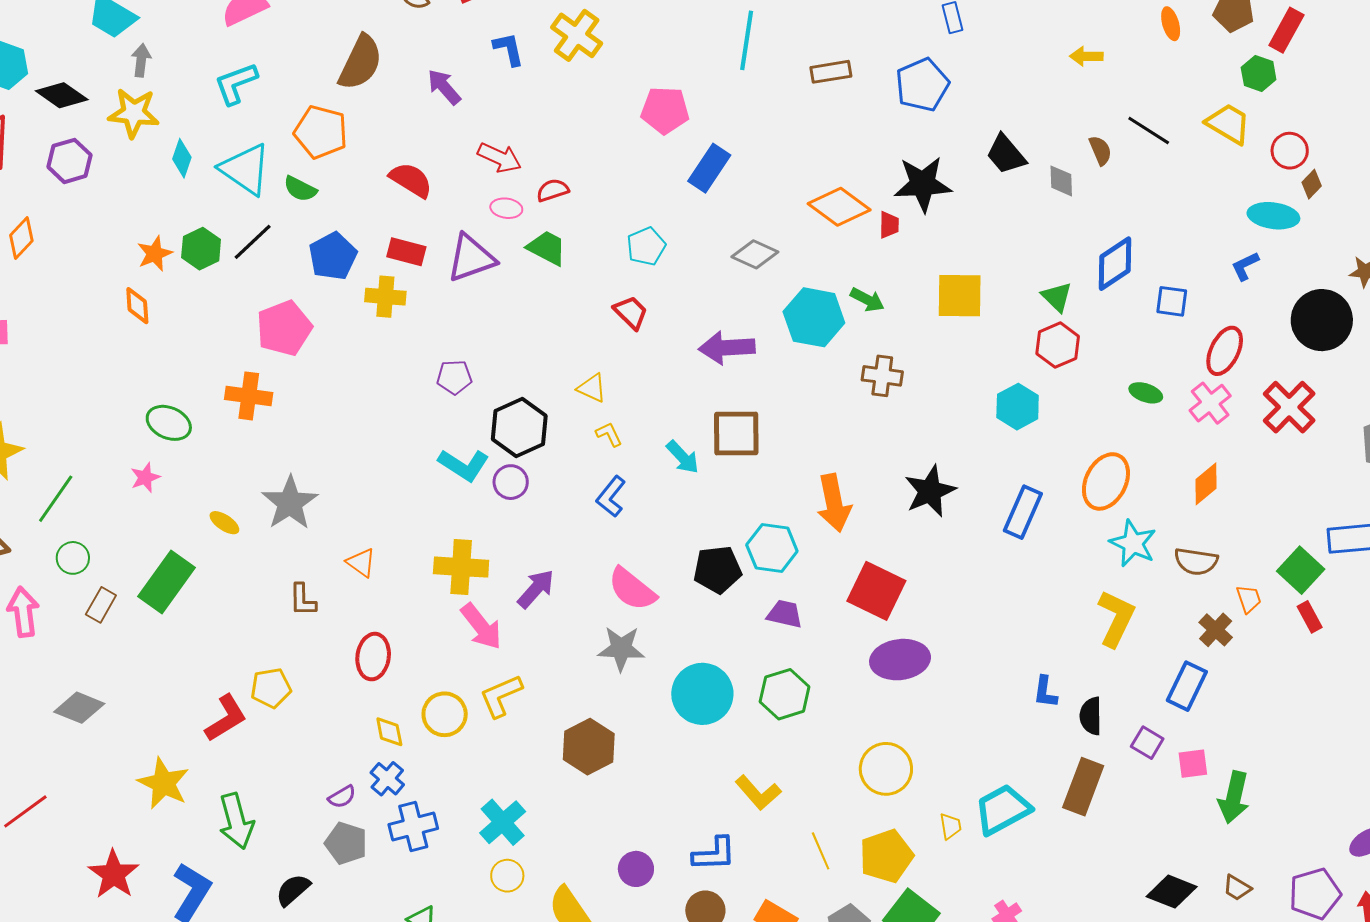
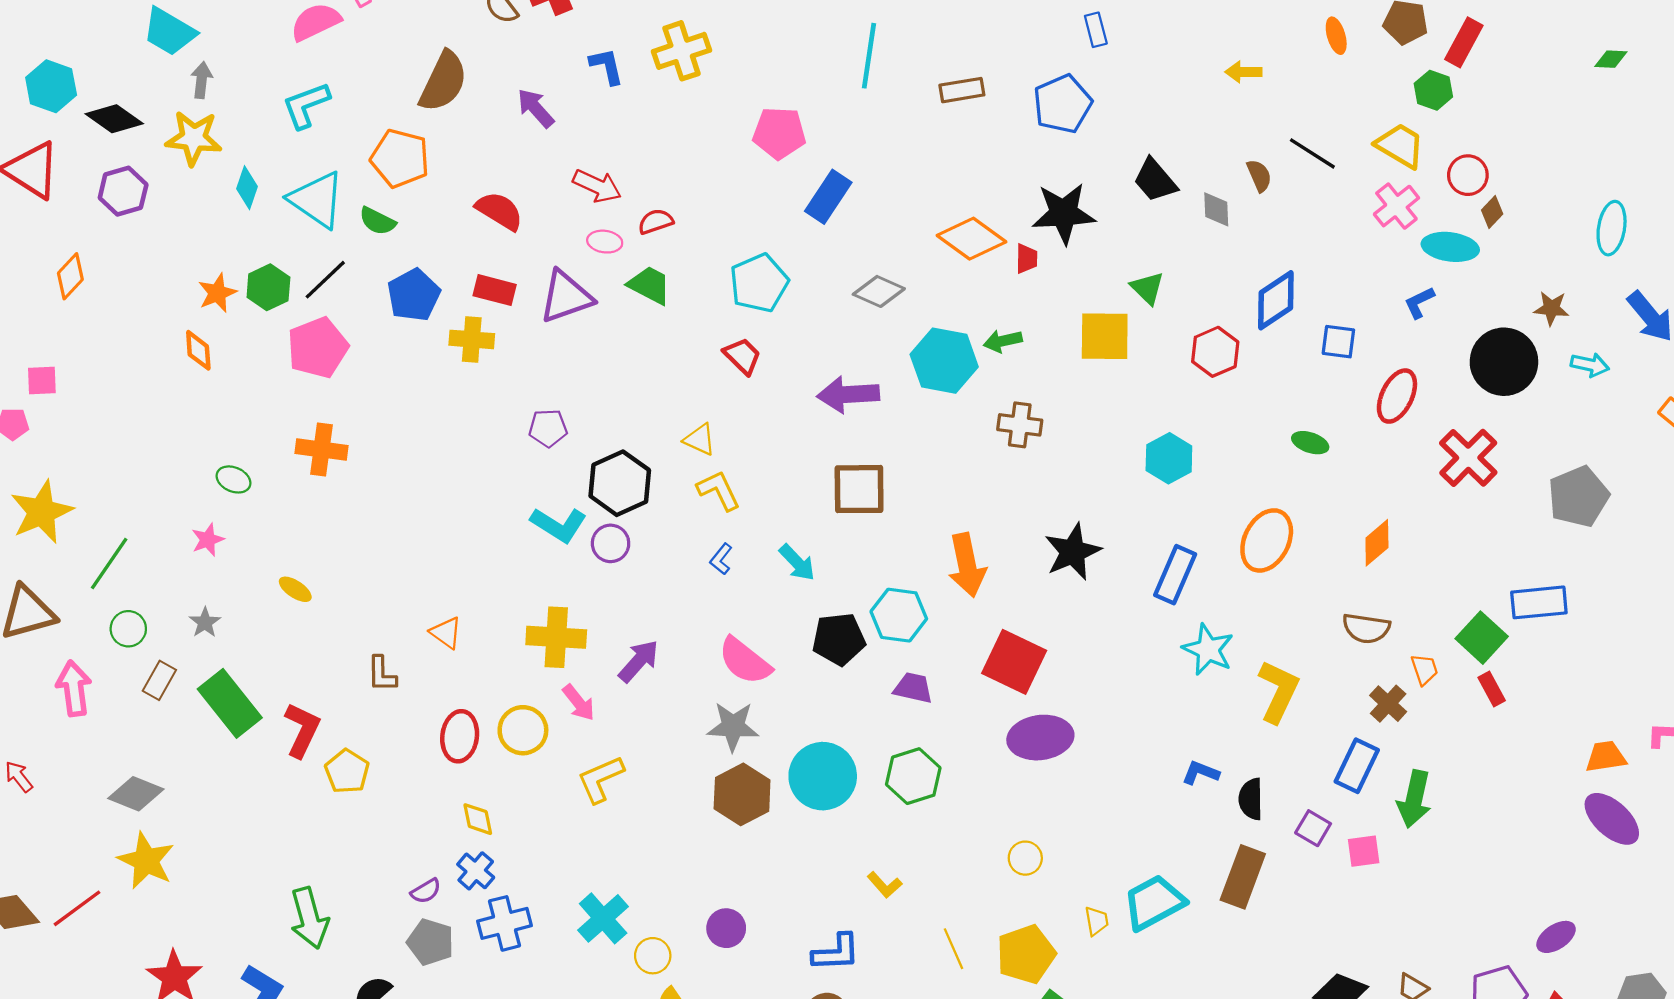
yellow cross: (577, 35) -> (682, 51), turned 36
cyan pentagon: (646, 246) -> (759, 283), size x1.4
green triangle: (1057, 297) -> (1147, 288), moved
green arrow: (867, 300) -> (1003, 341), turned 140
pink pentagon: (284, 328) -> (318, 348), moved
red hexagon: (1058, 345) -> (1215, 352), moved
pink cross: (1210, 403) -> (1396, 206), moved
green ellipse: (169, 423) -> (233, 479), size x0.7
yellow L-shape: (609, 434) -> (719, 490), size x1.5
cyan arrow: (683, 457) -> (797, 563), moved
blue L-shape: (611, 497) -> (721, 559), size x0.7
gray star: (290, 503) -> (205, 622), moved, size x0.5
cyan star: (1133, 543) -> (1208, 650), moved
green rectangle: (166, 582) -> (230, 703), moved, turned -74
pink arrow: (481, 626) -> (579, 703), size x0.7
yellow pentagon: (271, 688) -> (347, 771), turned -30
blue L-shape: (1045, 692) -> (1201, 773), turned 104
yellow circle: (445, 714) -> (523, 730), moved
red L-shape: (226, 718) -> (302, 730), moved, turned -33
brown hexagon: (589, 747) -> (742, 794), moved
yellow circle: (886, 769) -> (1025, 858), size x0.6
yellow star: (164, 783) -> (146, 861), moved
yellow L-shape: (758, 793) -> (885, 885), size x0.7
green arrow: (1234, 797) -> (1414, 799), moved
purple circle: (636, 869) -> (726, 928), moved
yellow circle: (507, 876) -> (653, 956), moved

